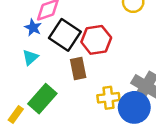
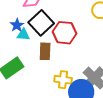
blue star: (33, 28) -> (17, 25), moved
cyan triangle: (30, 57) -> (23, 35), moved, turned 32

